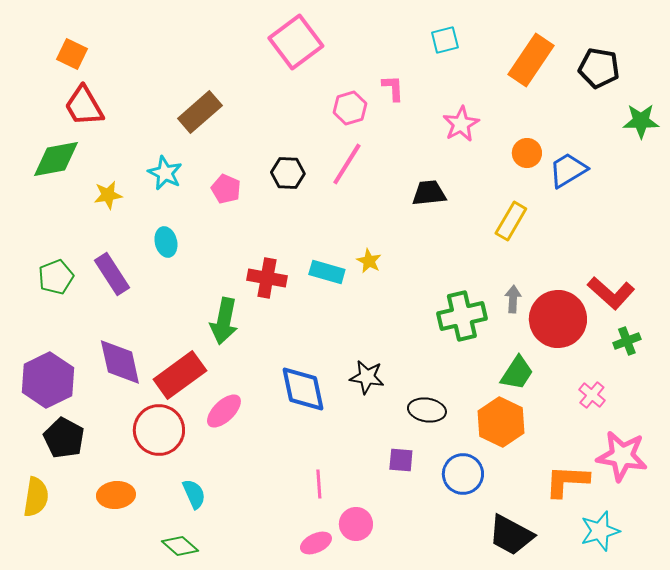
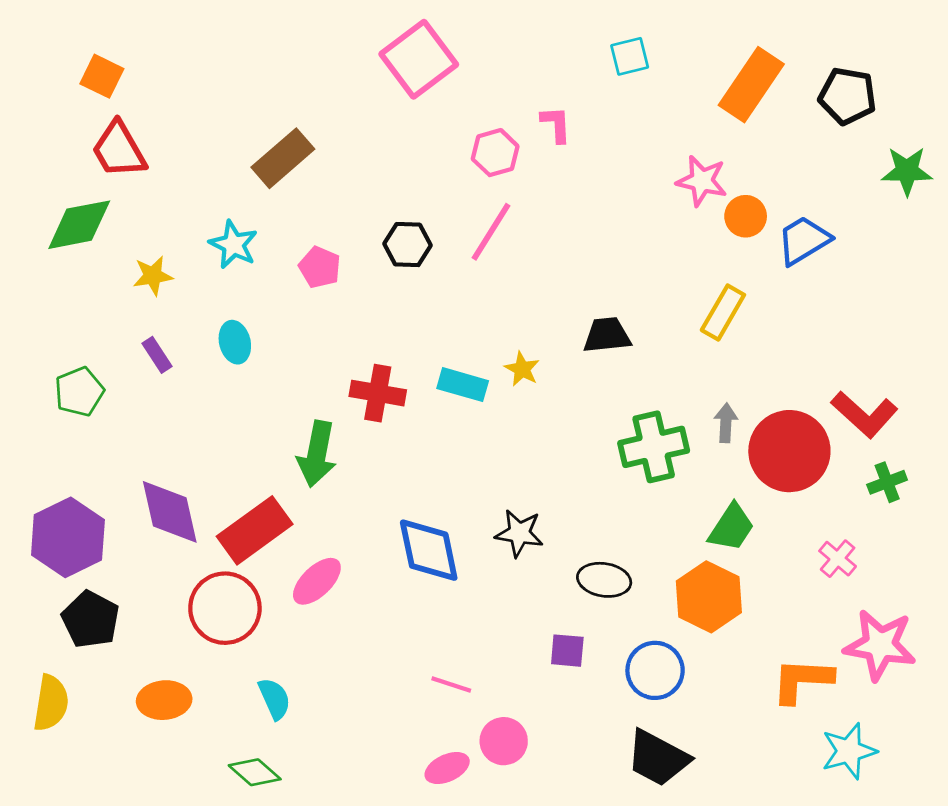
pink star: (461, 124) -> (702, 181), moved, turned -30
black trapezoid: (429, 193) -> (607, 335), moved
purple rectangle: (112, 274) -> (157, 355), moved, size x0.6
pink line: (319, 484) -> (451, 685), turned -68
black trapezoid: (511, 535) -> (658, 758), moved

